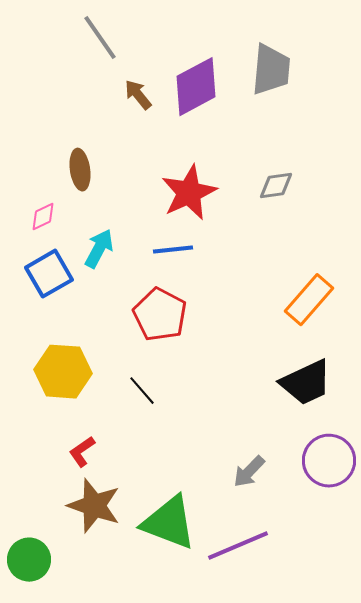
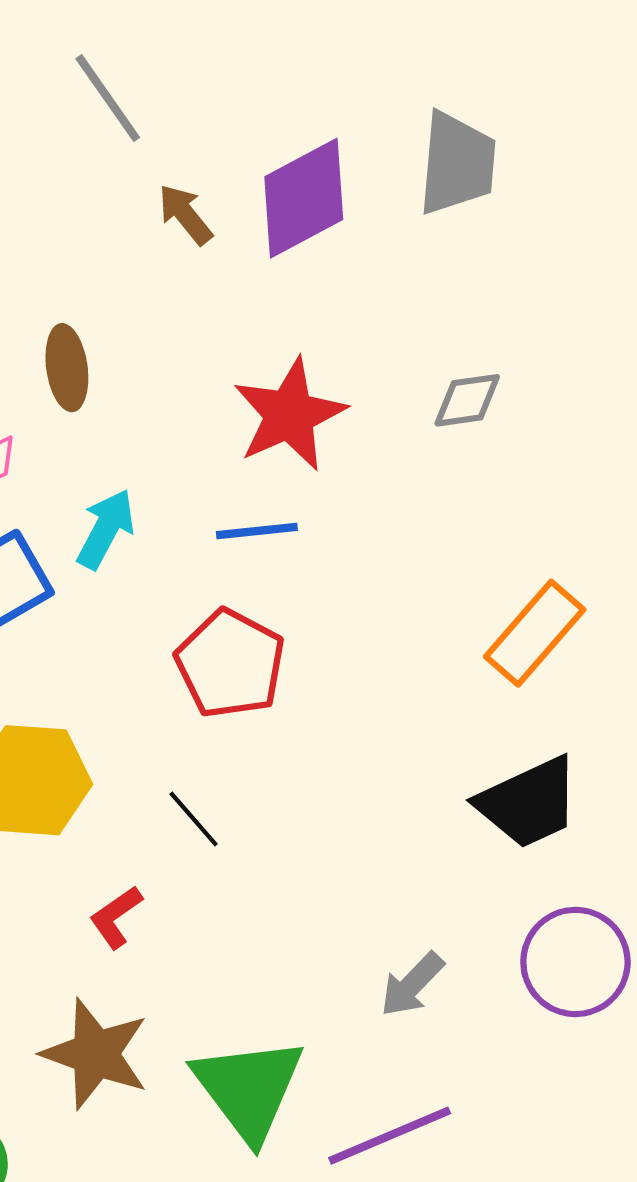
red L-shape: (82, 452) -> (116, 917), moved
green triangle: (169, 523) -> (249, 1089), turned 32

